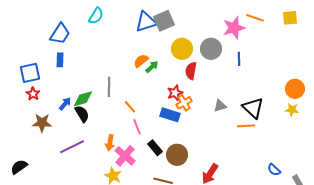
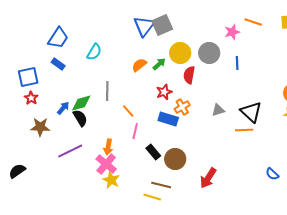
cyan semicircle: (96, 16) -> (94, 52), moved
blue triangle: (146, 22) -> (144, 26), turned -35
pink star: (234, 28) -> (232, 32), size x0.7
blue rectangle: (60, 60) -> (58, 64), turned -56
green arrow: (152, 67) -> (159, 64), moved
red star: (175, 93) -> (164, 92), moved
pink line: (137, 127) -> (135, 131), turned 35
pink cross: (125, 156) -> (106, 164), moved

